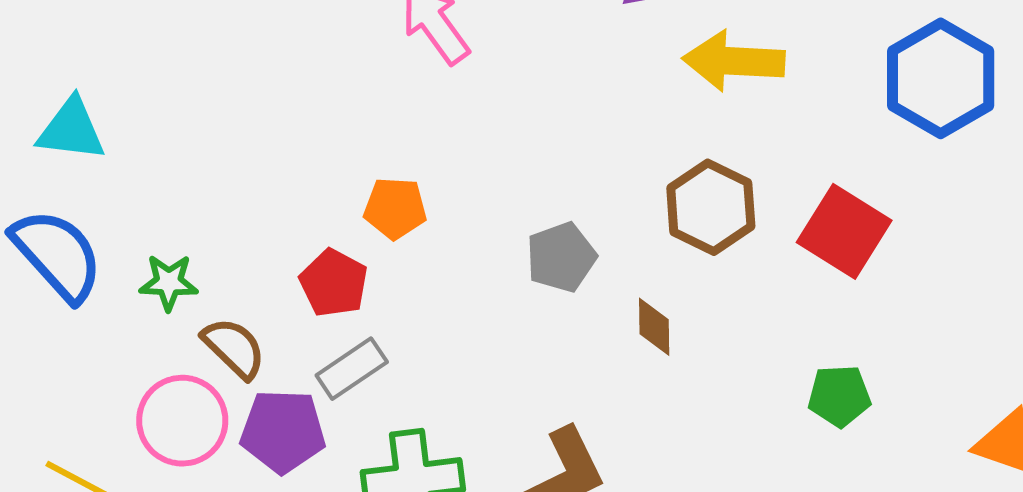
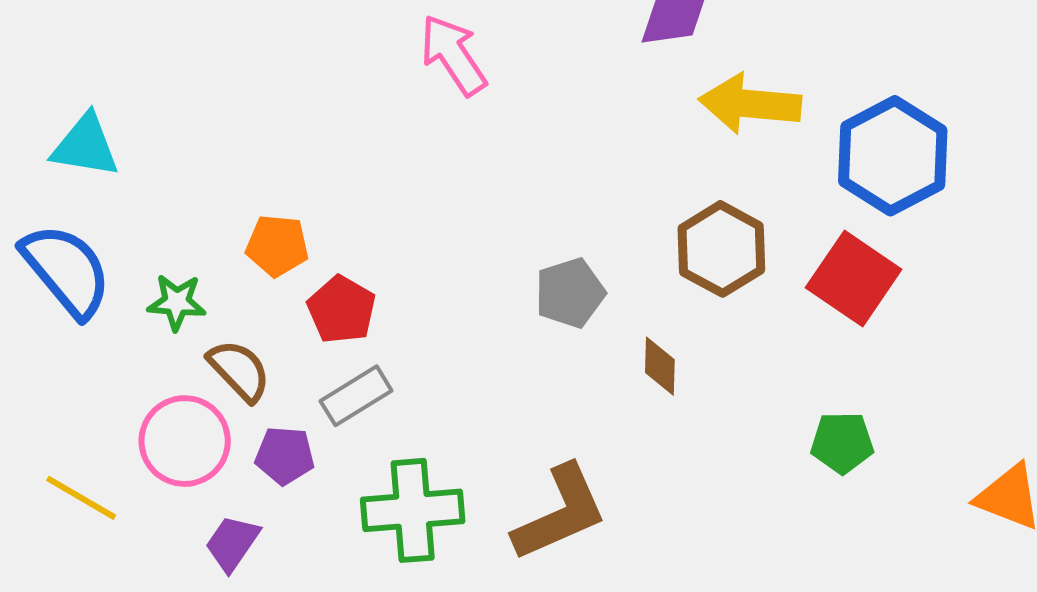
blue hexagon: (941, 78) -> (893, 156), moved
orange pentagon: (395, 208) -> (277, 246), moved
purple pentagon: (283, 431) -> (285, 456), size x0.7

